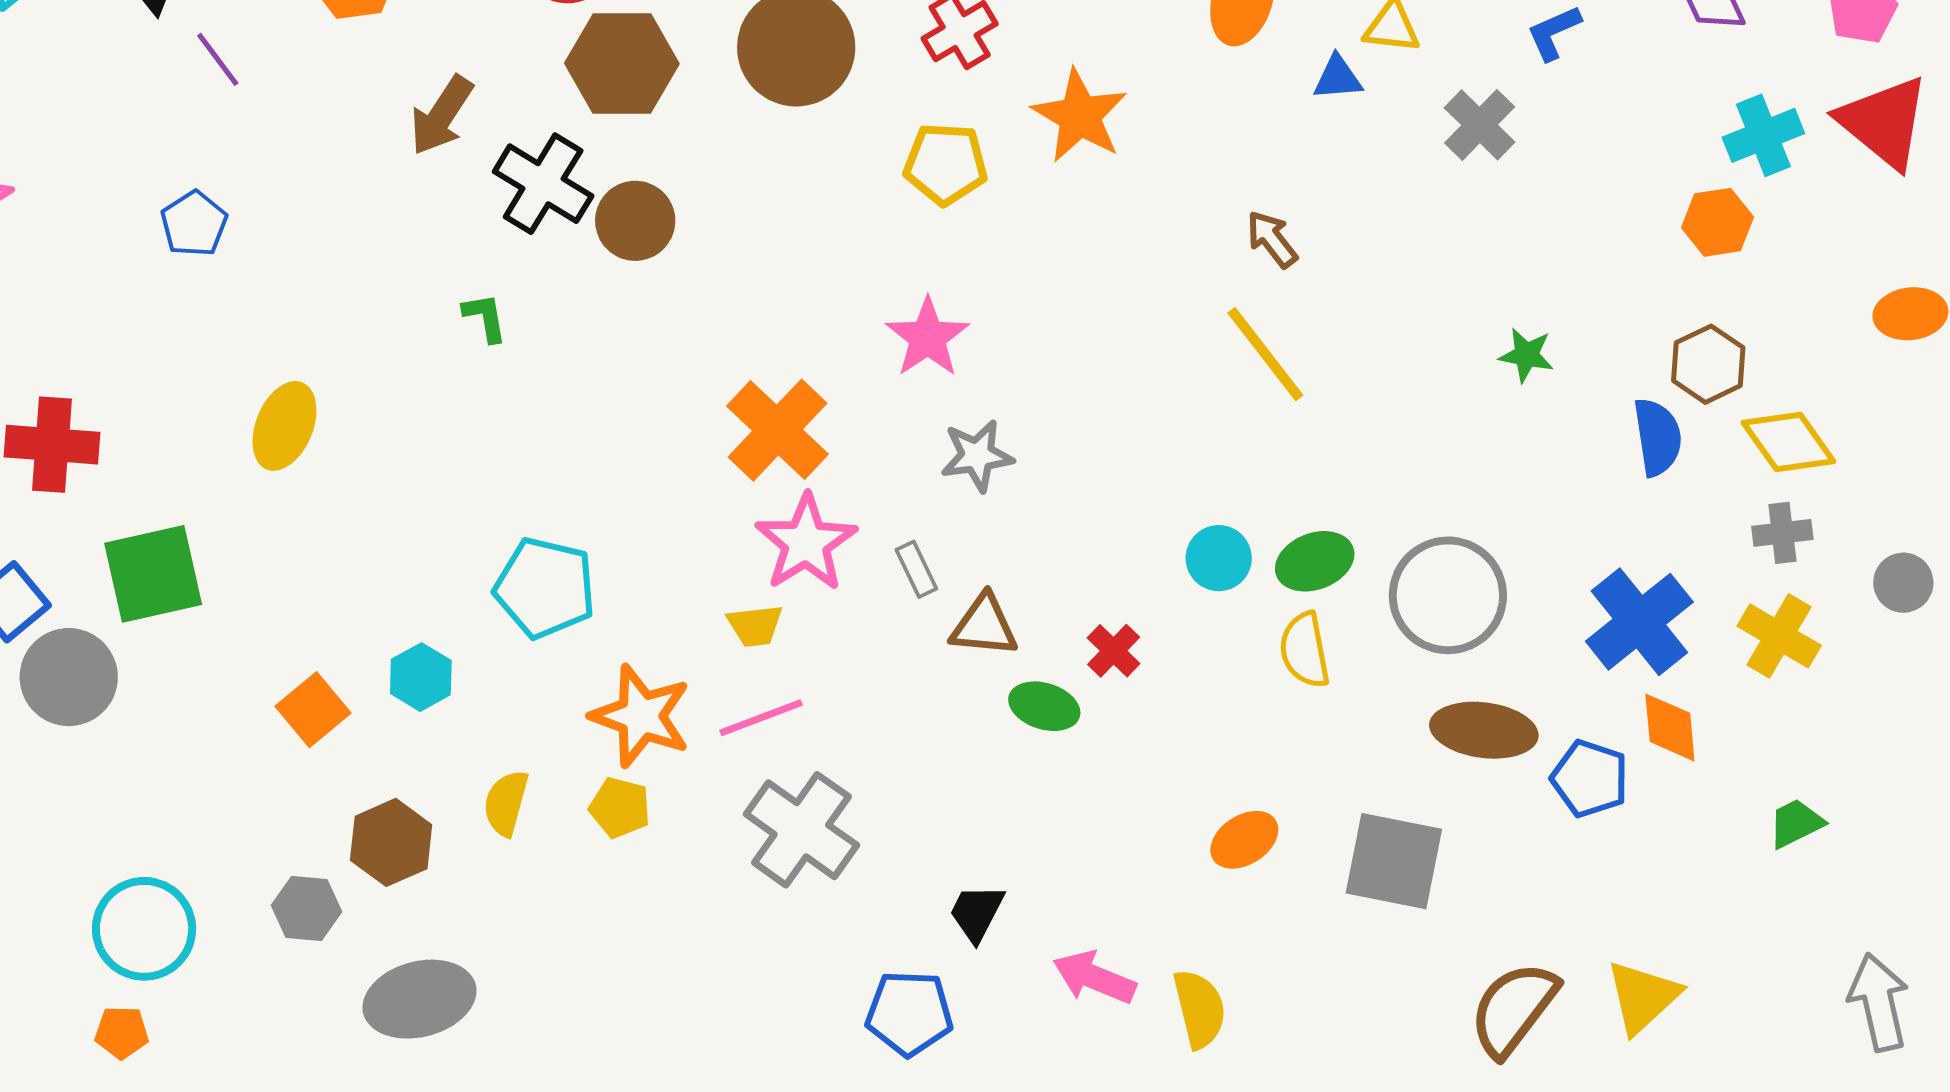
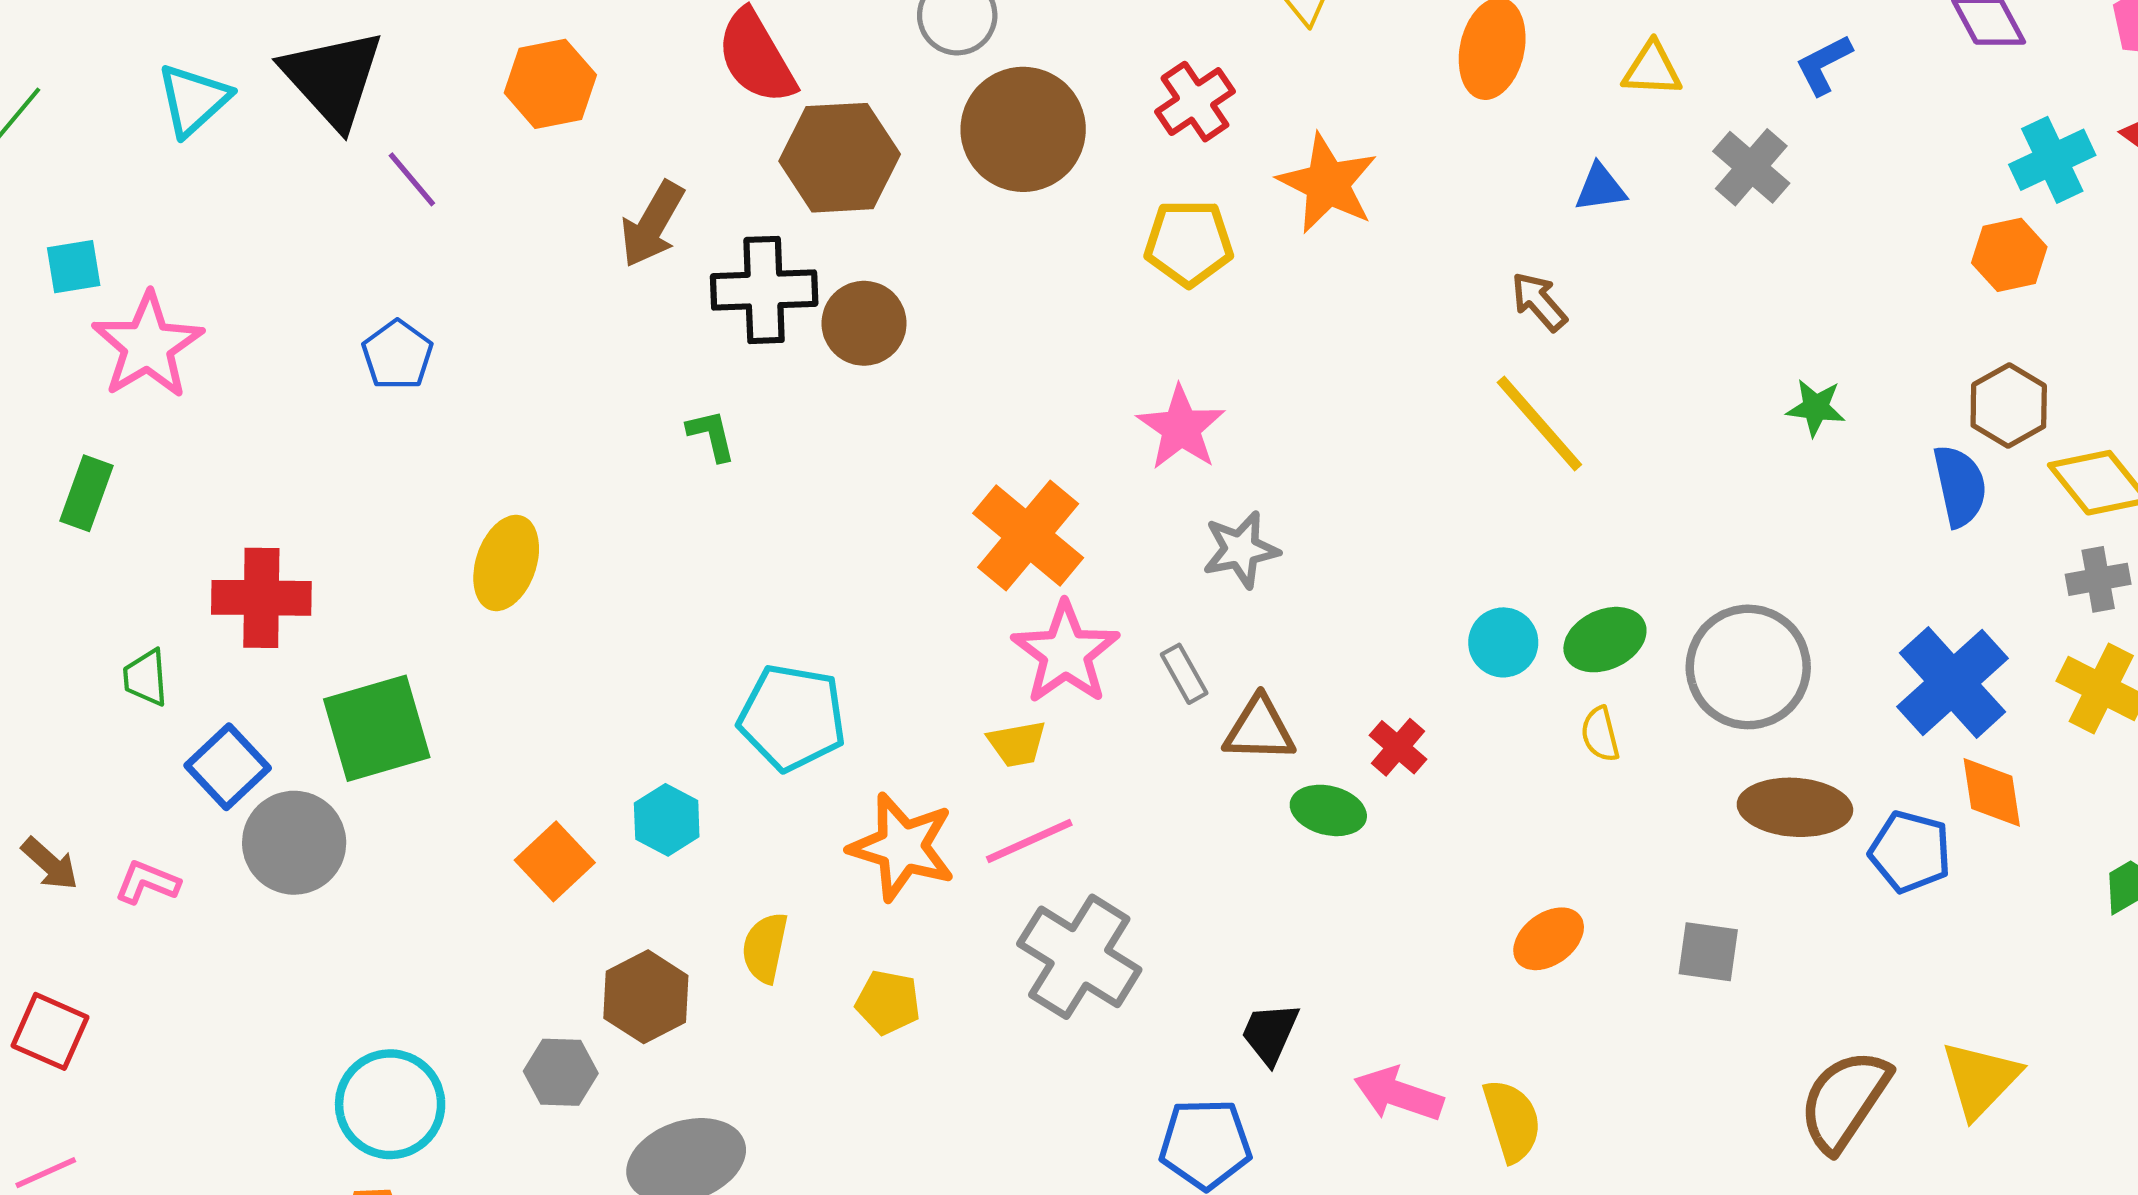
blue triangle: (1338, 78) -> (1600, 188), moved
black cross: (543, 184) -> (764, 290), turned -30
yellow semicircle: (1305, 650) -> (1600, 734), size x0.7
yellow pentagon: (620, 808) -> (888, 1002), moved
gray square: (1394, 861) -> (1708, 952), size x0.6

